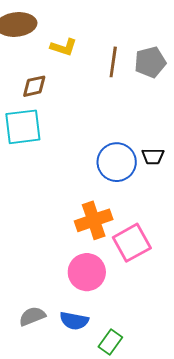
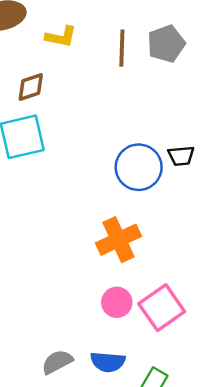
pink square: (132, 243) -> (162, 308), moved
pink circle: (87, 272) -> (117, 302), size x0.7

